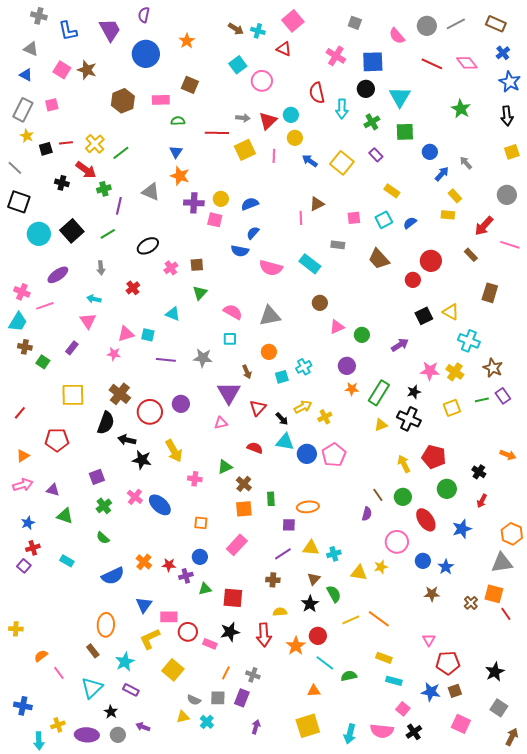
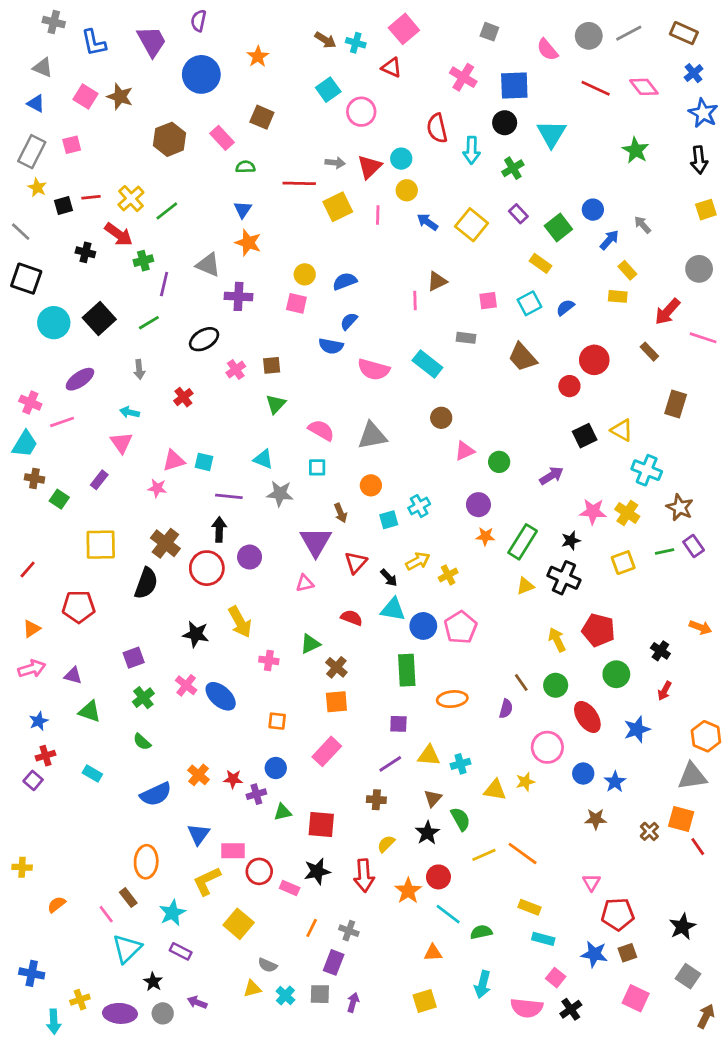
pink rectangle: (161, 100) -> (222, 138), turned 48
green square: (405, 132) -> (558, 228), moved, turned -36
purple cross: (194, 203) -> (239, 296), moved
cyan triangle: (173, 314) -> (263, 459), moved
black arrow: (127, 440) -> (219, 529), moved, turned 78
green rectangle: (271, 499) -> (407, 670), moved, size x1.6
orange ellipse: (308, 507) -> (452, 699), moved
yellow semicircle: (280, 612) -> (386, 844), turned -40
pink line: (59, 673) -> (106, 914), moved
gray square: (218, 698) -> (320, 994), moved
yellow square: (308, 726) -> (425, 1001), size x0.7
cyan arrow: (350, 734) -> (483, 984), moved

